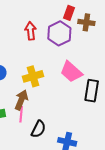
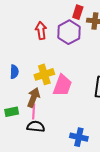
pink trapezoid: (71, 72) -> (62, 85), moved, turned -110
black semicircle: (38, 129) -> (36, 127), moved, turned -108

